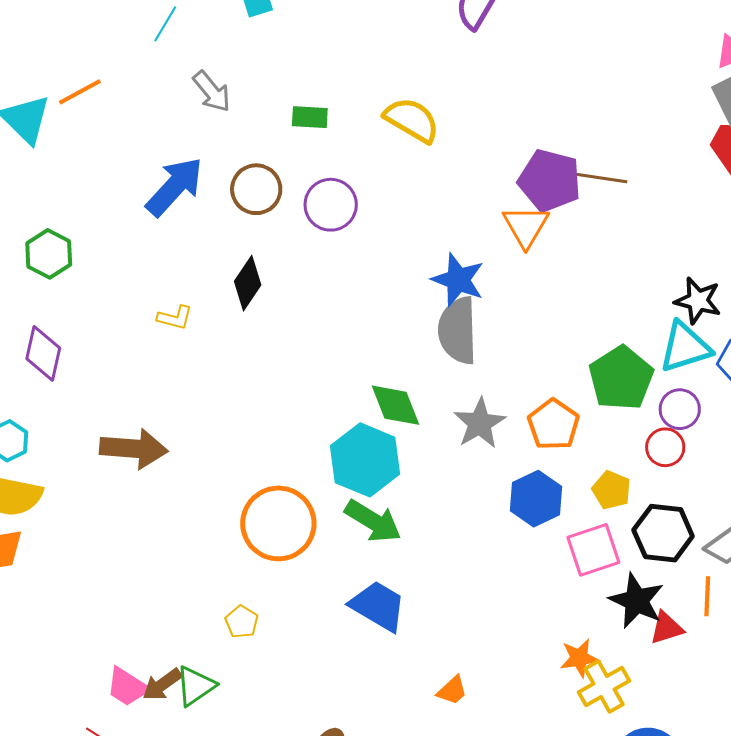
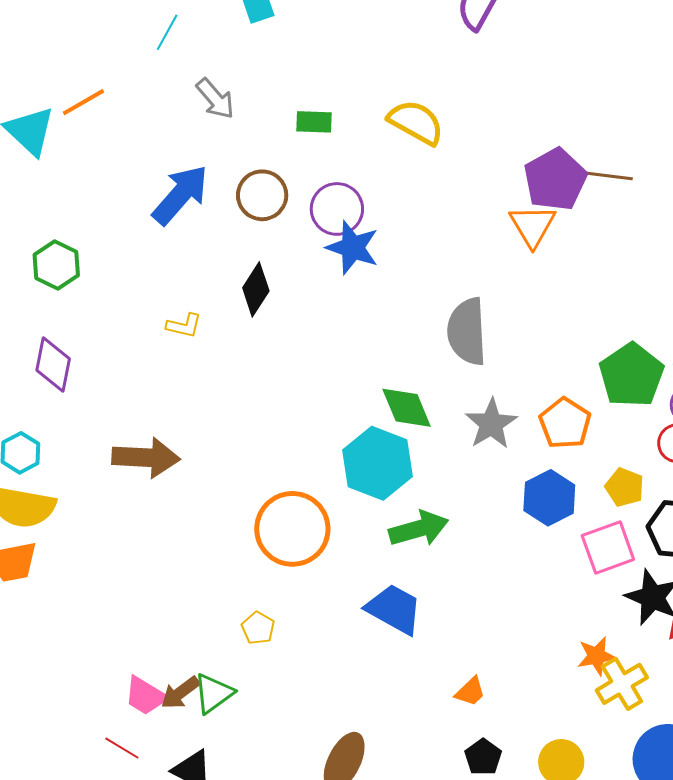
purple pentagon: (550, 181) -> (555, 179), turned 30
blue star: (458, 280) -> (353, 248), moved
green arrow: (373, 521) -> (419, 529), moved, turned -46

